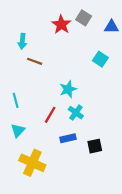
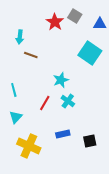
cyan square: (100, 59) -> (90, 53), size x1.6
blue rectangle: (68, 138) -> (63, 134), moved
black square: (95, 146) -> (90, 141), moved

